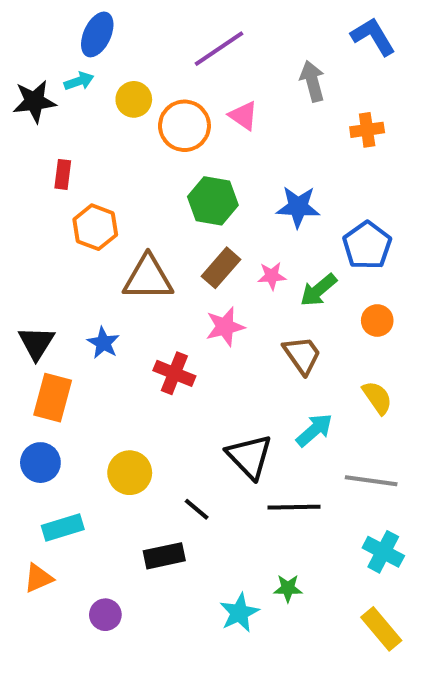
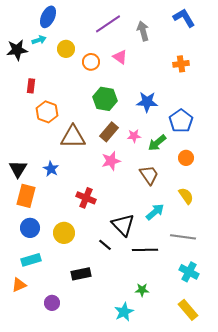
gray arrow: (312, 81) -> (143, 31), moved
orange circle: (184, 126) -> (91, 62), size x0.7
red cross: (174, 373) -> (86, 198), moved
blue circle: (40, 463) -> (30, 228), moved
black line: (197, 509) -> (105, 245), moved
cyan star: (239, 613) -> (124, 312), moved

